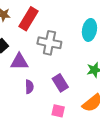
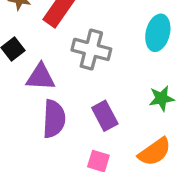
purple semicircle: (29, 87) -> (54, 119), size x1.6

